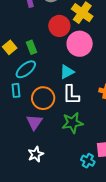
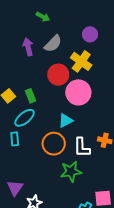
white L-shape: (71, 95) -> (82, 147), moved
orange circle: (43, 98) -> (54, 144), moved
purple triangle: (34, 122) -> (15, 188), moved

